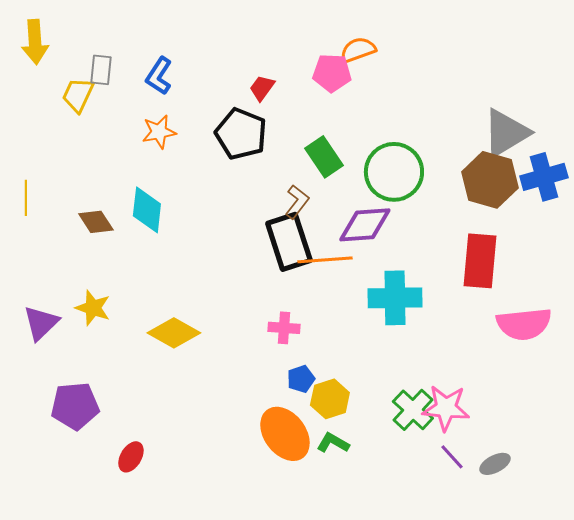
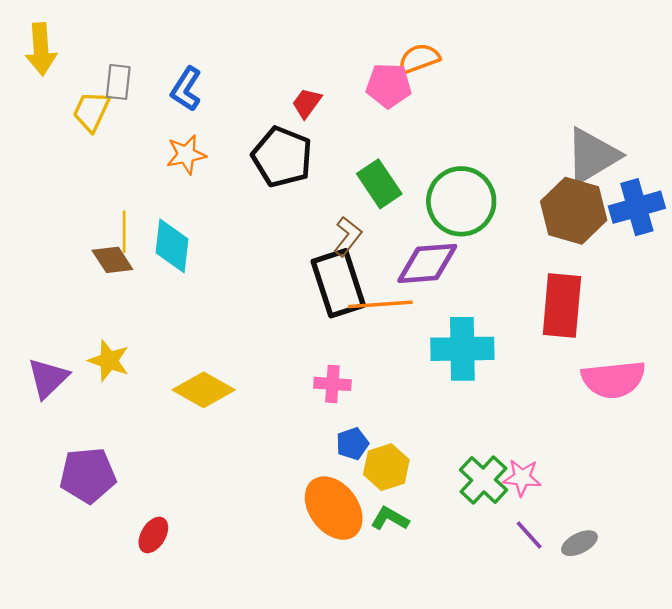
yellow line: (26, 198) -> (124, 232), moved
pink star: (446, 408) -> (522, 478), size x0.7

